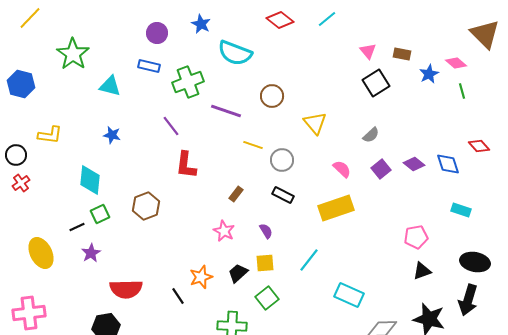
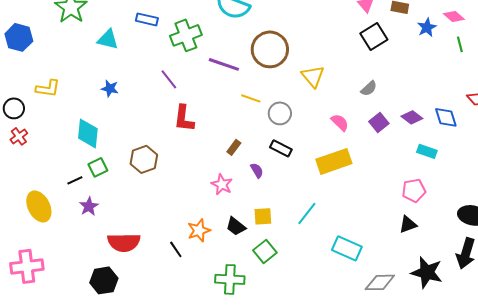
brown circle: (272, 96) -> (270, 49), size x1.6
cyan rectangle: (461, 210) -> (427, 151), moved
purple semicircle: (266, 231) -> (257, 170), moved
black triangle: (422, 271) -> (408, 224), moved
black trapezoid: (238, 273) -> (236, 226), turned -100

